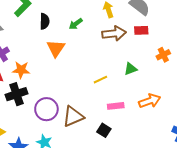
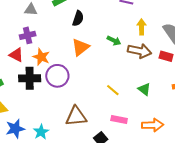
green arrow: (76, 24) -> (114, 41), moved, turned -136
green triangle: (131, 69) -> (144, 89), turned 40
yellow line: (100, 80) -> (113, 90), turned 48
purple circle: (46, 109) -> (57, 76), moved

